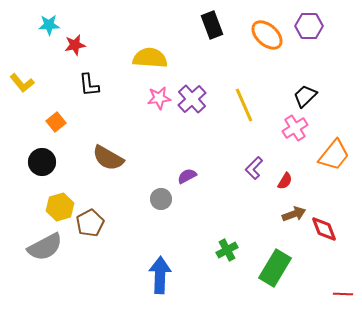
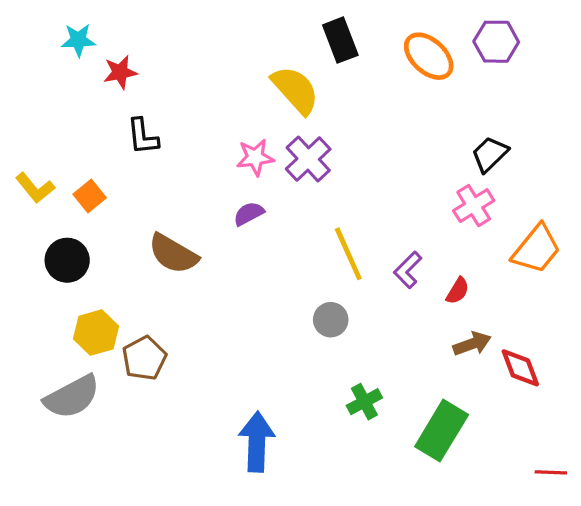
yellow semicircle: (150, 58) -> (295, 90), moved, turned 44
yellow L-shape: (22, 83) -> (35, 188), moved
yellow line: (244, 105) -> (348, 254), moved
purple semicircle: (187, 176) -> (249, 214), moved
gray circle: (161, 199) -> (331, 320), moved

